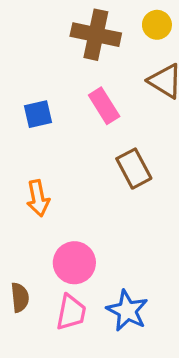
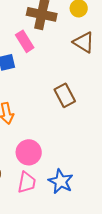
pink rectangle: (104, 106) -> (25, 41), moved

